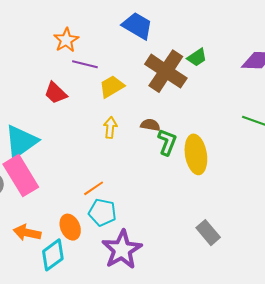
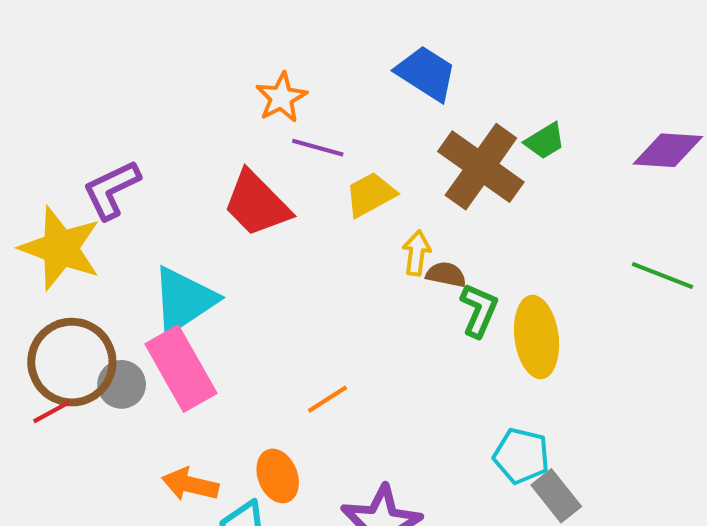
red trapezoid: (56, 93) -> (257, 204), size x1.5
yellow arrow: (110, 128) -> (417, 253), moved
cyan pentagon: (102, 212) -> (521, 456), moved

